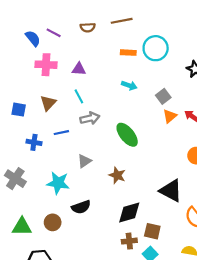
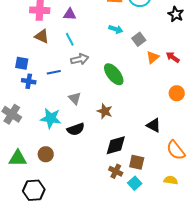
gray square: (163, 96) -> (139, 39), moved
brown triangle: (48, 103) -> (42, 36), moved, turned -49
blue square: (19, 110) -> (22, 63), moved
gray triangle: (84, 161) -> (75, 98), turned -40
black triangle: (171, 191) -> (154, 125), size x0.7
black semicircle: (81, 207) -> (76, 129), moved
brown cross: (129, 241) -> (116, 171), turned 32

